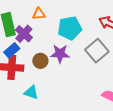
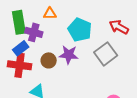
cyan pentagon: (70, 28) -> (80, 30), turned 30
purple cross: (24, 34) -> (34, 32), turned -30

